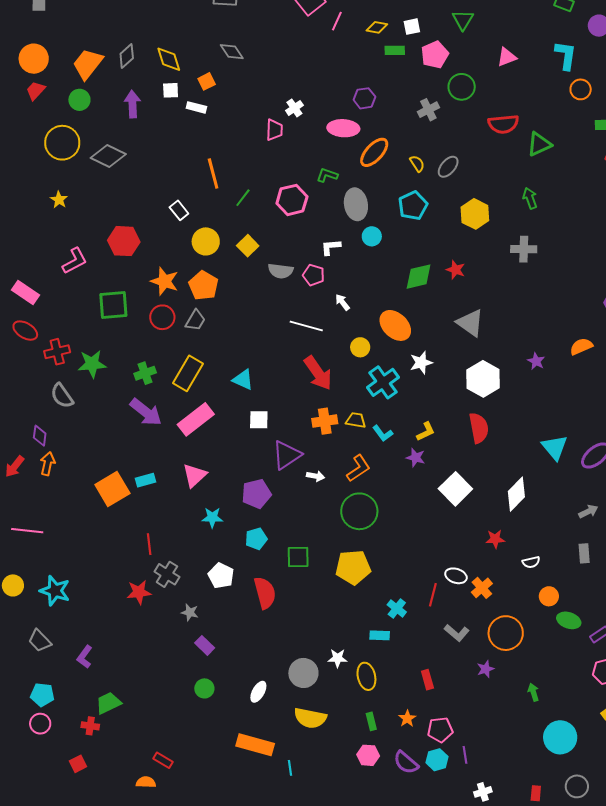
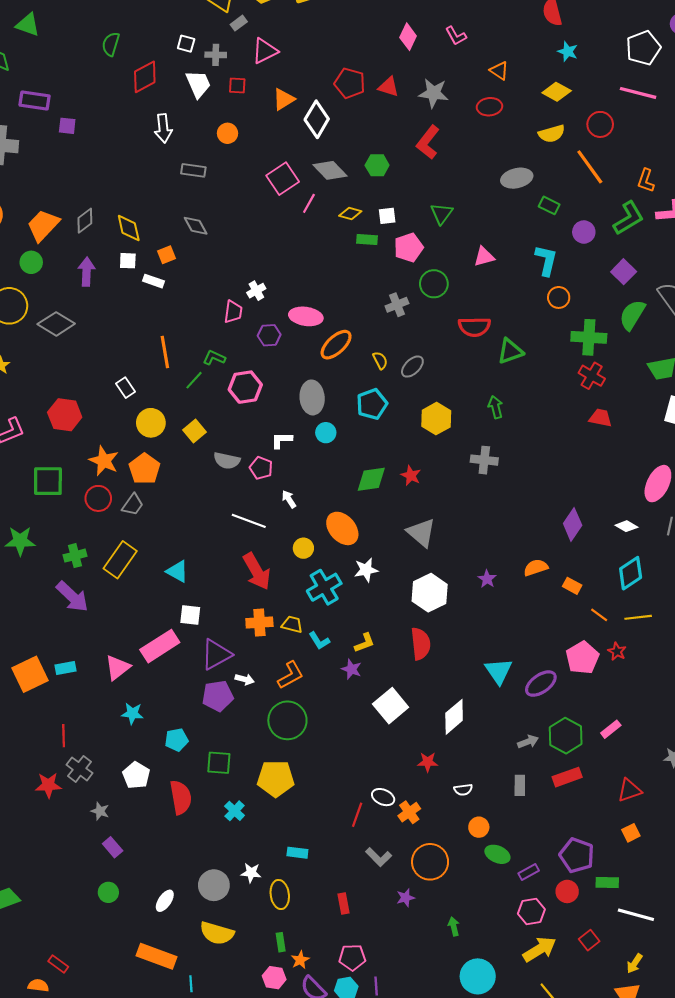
purple hexagon: (364, 98) -> (269, 335), moved
green L-shape: (327, 175) -> (214, 358), moved
pink rectangle: (196, 419) -> (160, 646), moved
purple pentagon: (256, 494) -> (218, 696), moved
cyan cross: (397, 608) -> (235, 811), moved
orange star: (407, 719) -> (300, 960), moved

